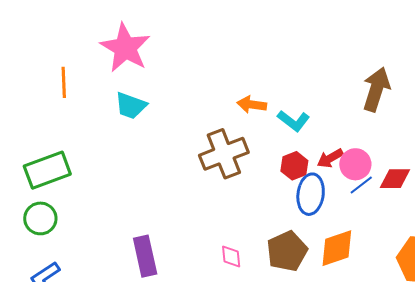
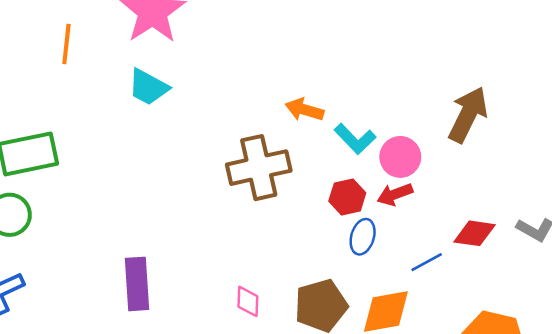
pink circle: (355, 164) -> (400, 157), moved
blue line: (361, 185) -> (427, 262), moved
blue ellipse: (311, 194) -> (363, 237), size x0.7

